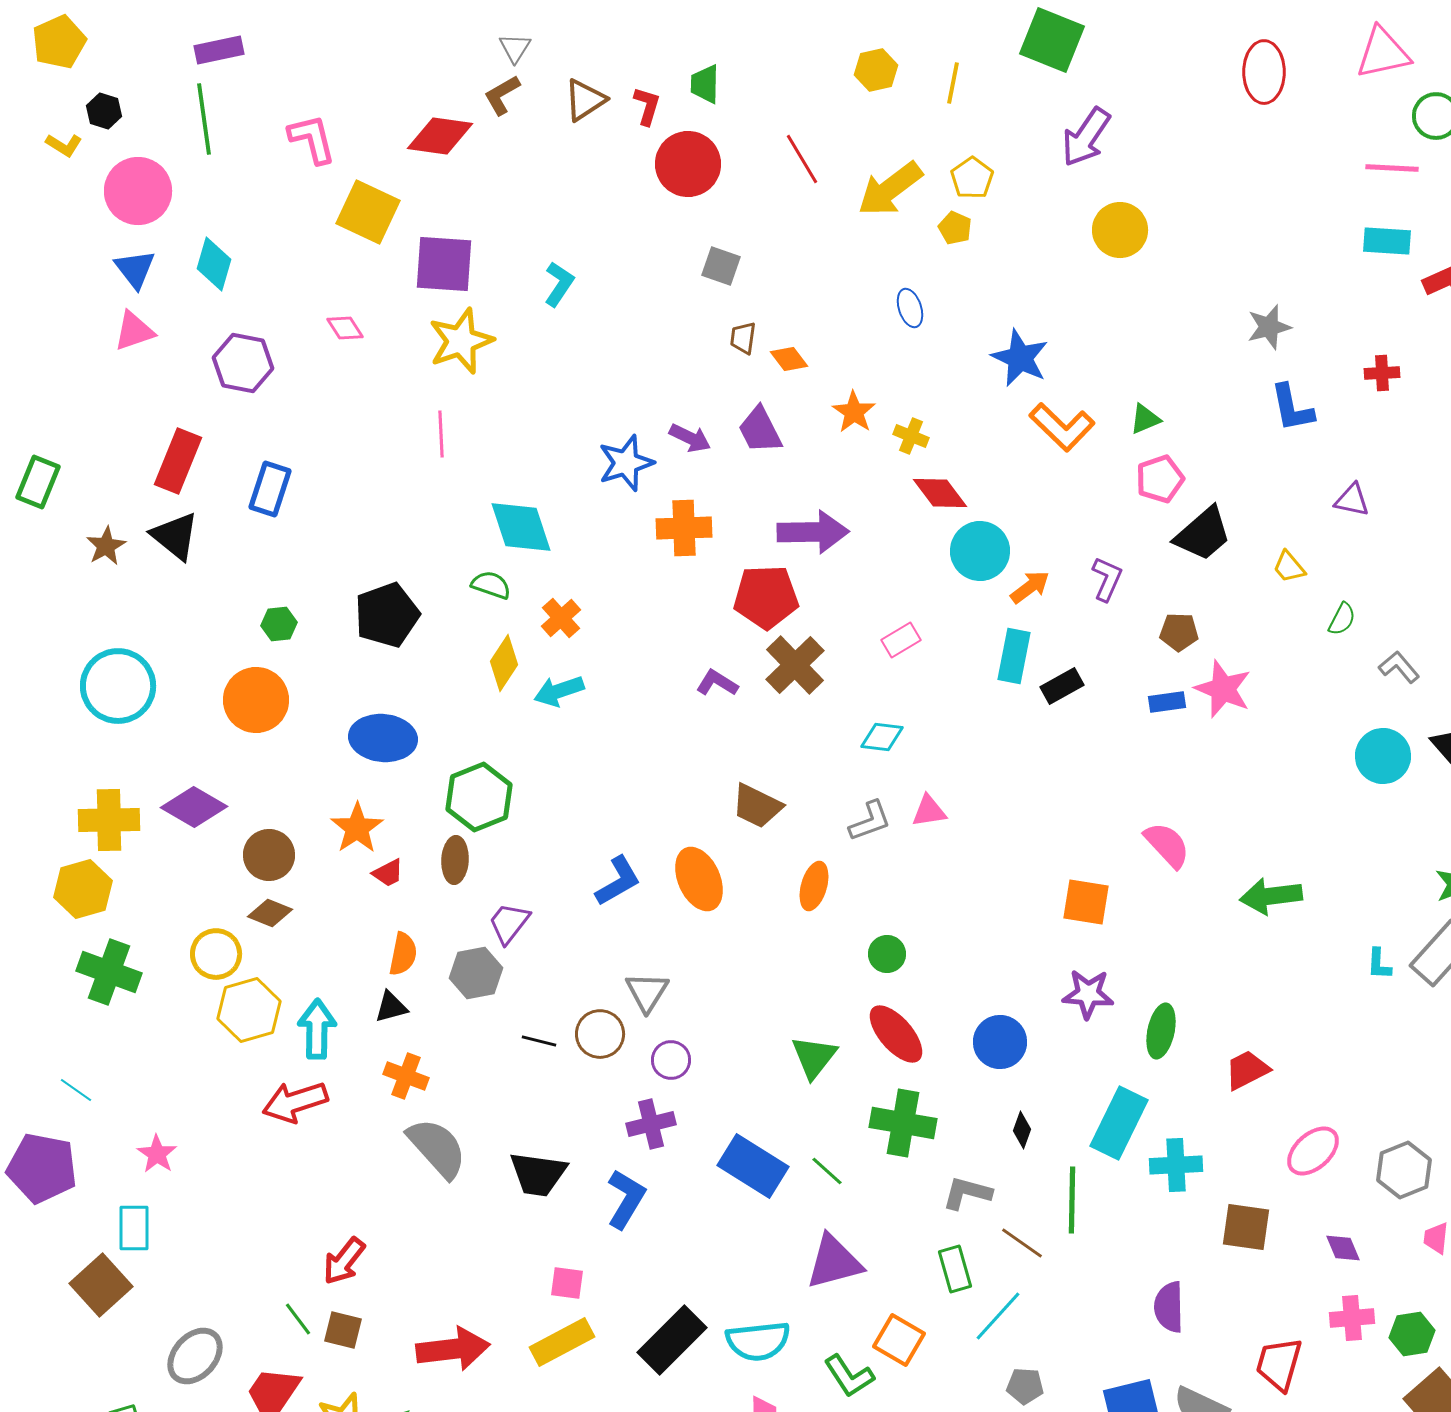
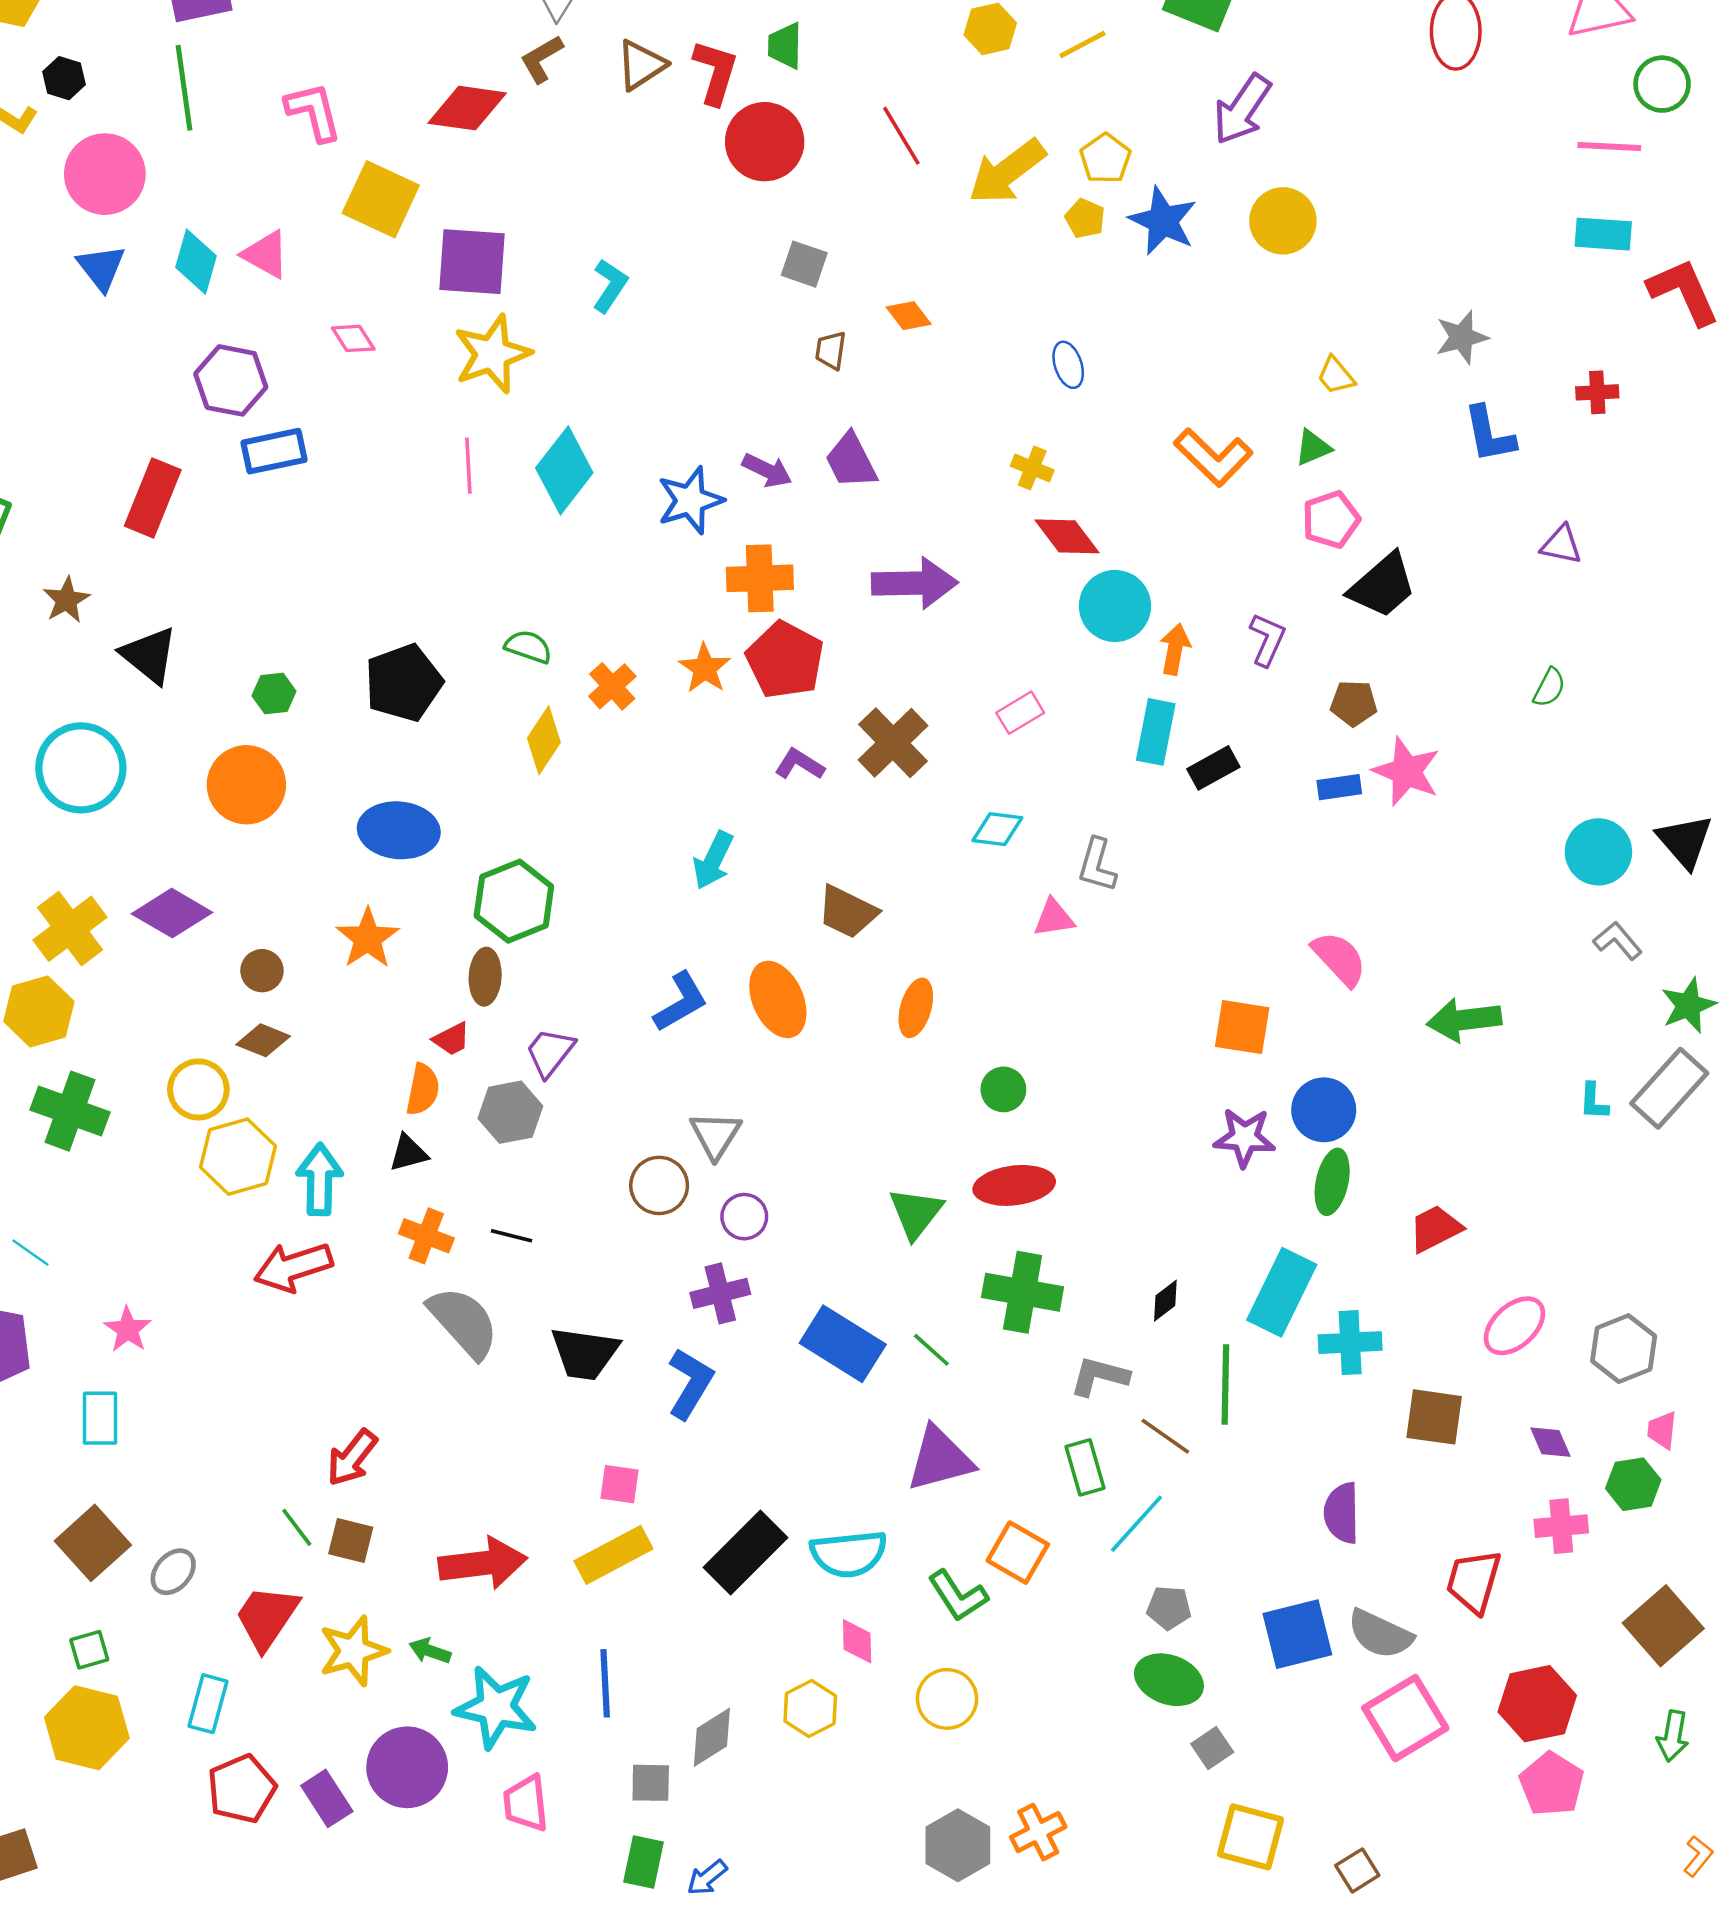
yellow line: (953, 83) -> (1083, 45), turned 51
red L-shape: (647, 106) -> (715, 72), size x1.4
blue ellipse: (910, 308) -> (1068, 365), moved
pink triangle: (134, 331) -> (266, 254), moved, turned 48
blue star: (1020, 358) -> (1163, 221), moved
orange diamond: (789, 359) -> (909, 316), moved
orange star: (854, 412) -> (705, 668), moved
blue rectangle: (270, 489) -> (274, 451), moved, turned 60
cyan diamond: (521, 527) -> (564, 470), moved, turned 56
black triangle: (175, 536) -> (149, 655), moved
yellow trapezoid: (1289, 567) -> (1336, 376), moved
orange arrow: (1030, 587) -> (1175, 649), turned -42
red pentagon: (766, 597) -> (785, 660), moved, turned 30
gray L-shape: (1399, 667) -> (1618, 941), moved
cyan arrow: (559, 691) -> (713, 860), moved, turned -45
yellow cross: (109, 820) -> (70, 929), turned -36
gray L-shape: (870, 821) -> (1097, 865), moved, turned 126
brown circle: (269, 855) -> (262, 971), size x0.7
red trapezoid: (388, 873) -> (452, 1039), moved
red ellipse: (896, 1034) -> (1014, 1185), turned -56
black line: (539, 1041) -> (512, 1236), moved
blue circle: (1000, 1042) -> (1324, 1110), moved
black diamond: (1022, 1130) -> (1165, 1301), turned 33
brown square: (101, 1285) -> (93, 1543), moved
green hexagon: (1412, 1334) -> (1633, 1484), moved
gray ellipse: (195, 1356) -> (173, 1572), size x0.7

